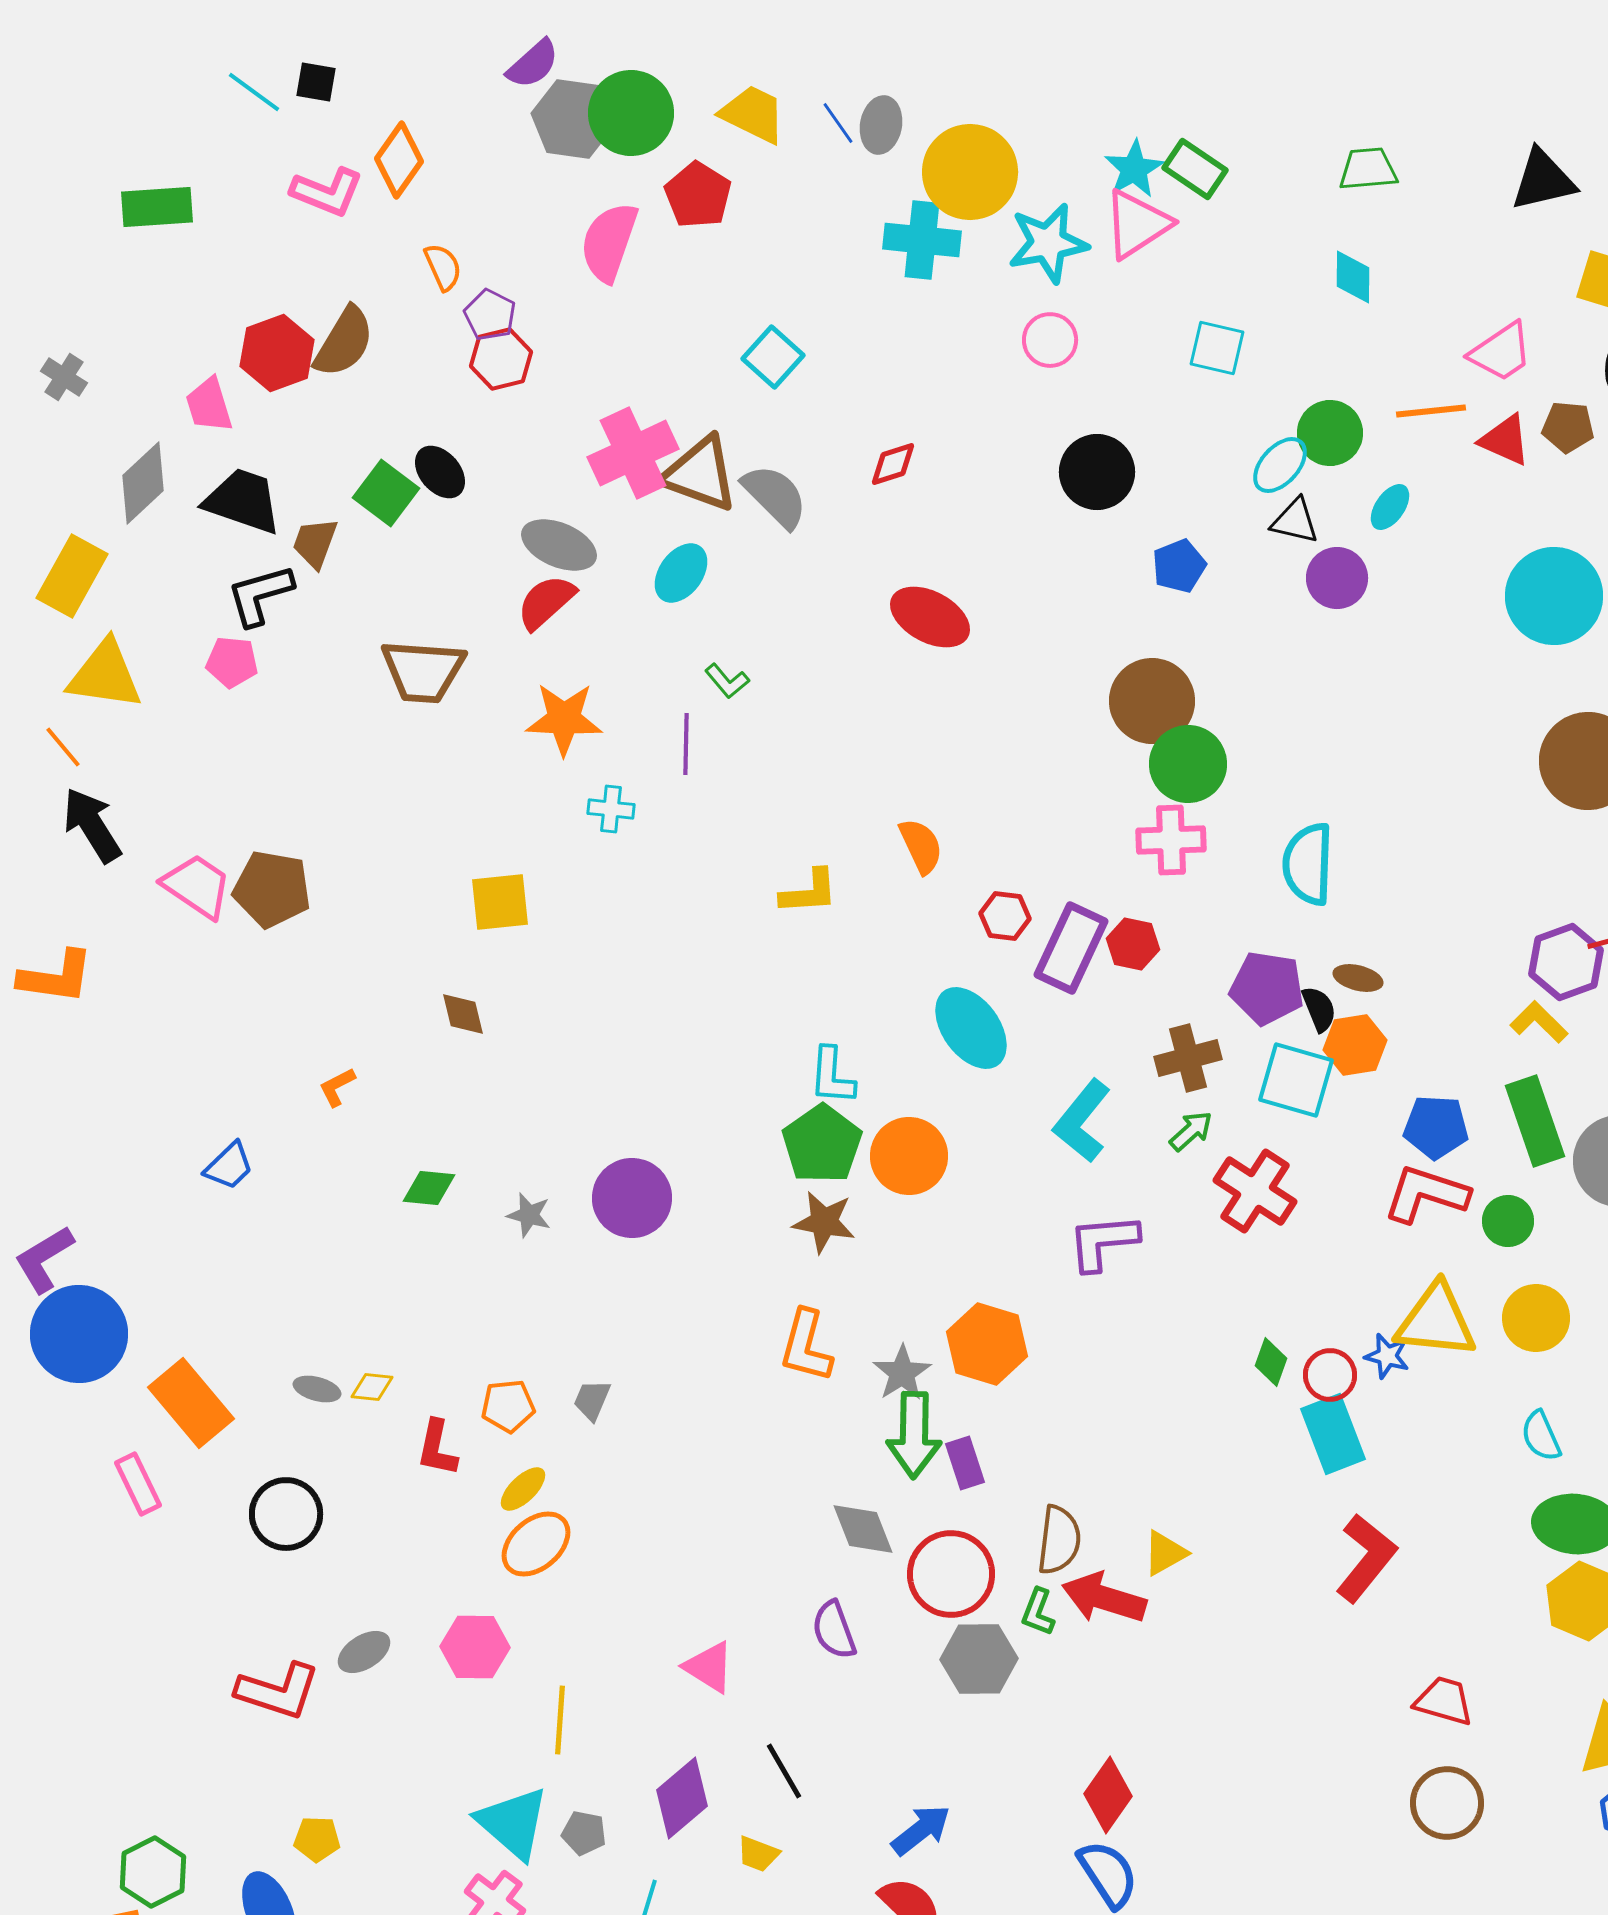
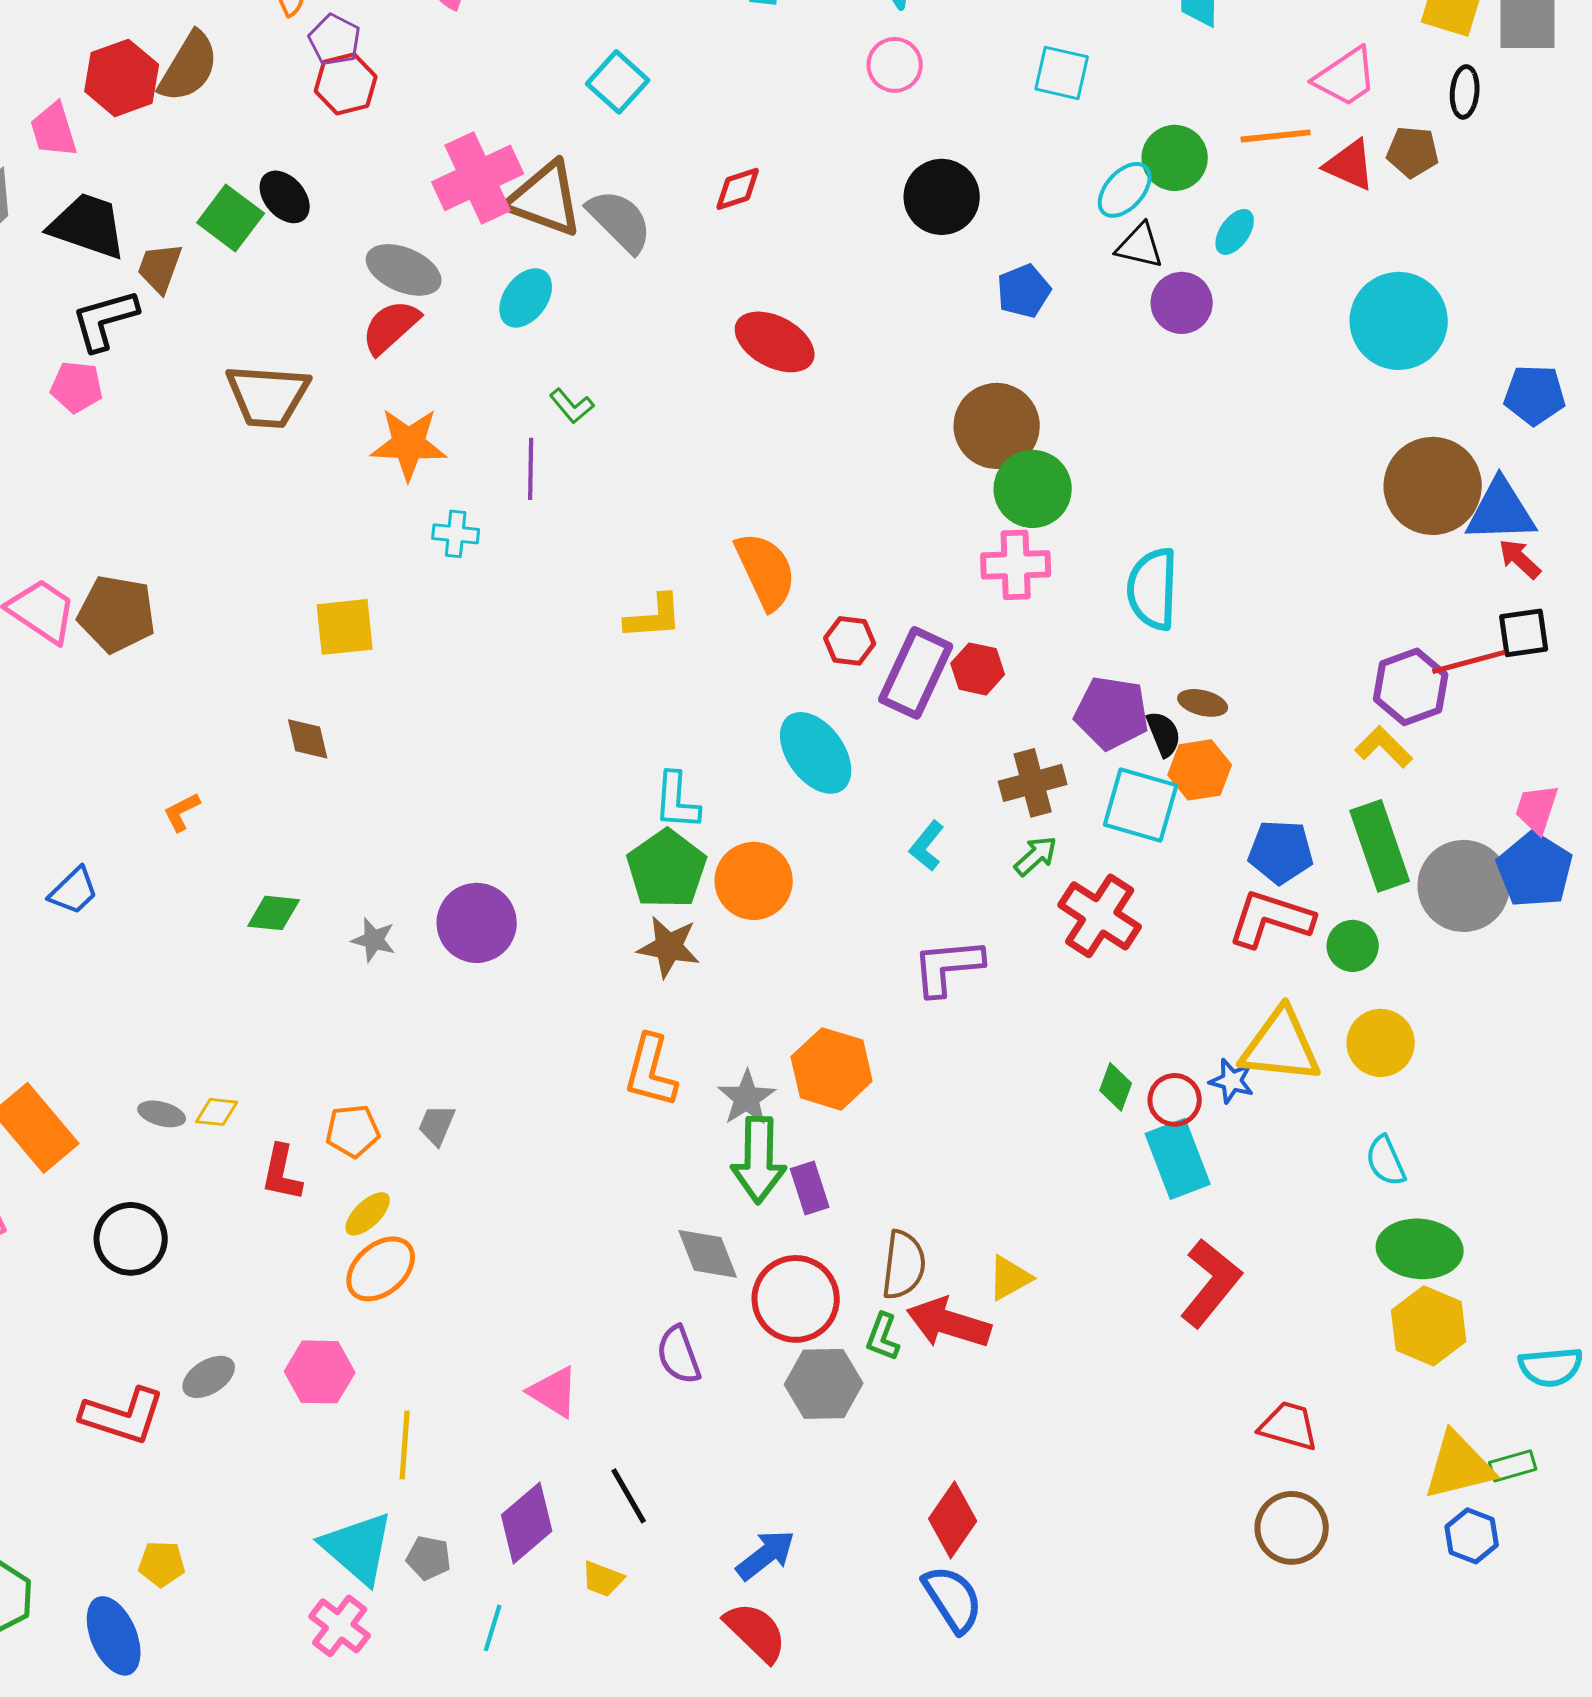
orange semicircle: (921, 846) -> (766, 571), size x1.4
cyan L-shape: (1082, 1121) -> (927, 846), size x0.6

